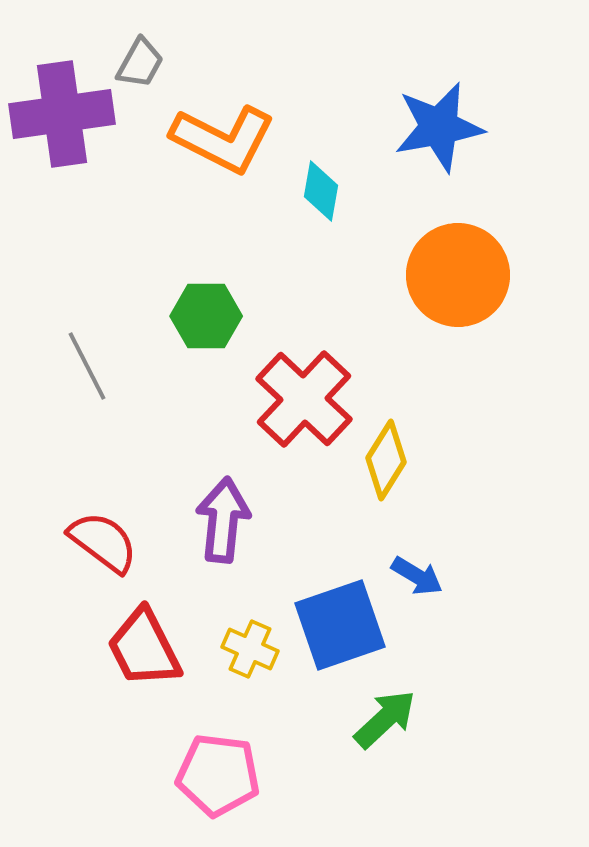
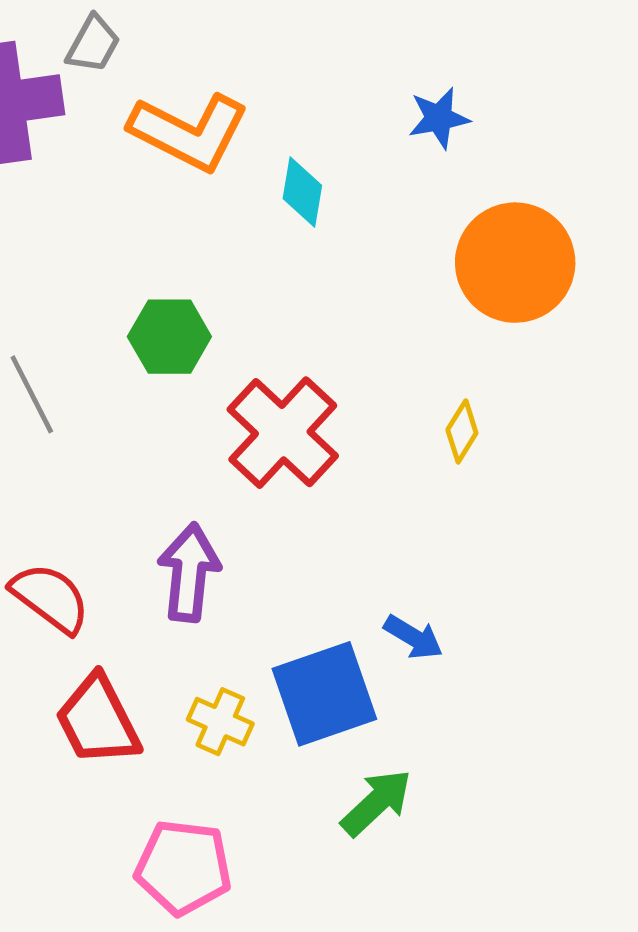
blue star: (439, 127) -> (439, 118), size x0.6
orange circle: (458, 275) -> (515, 263), moved
yellow diamond: (386, 460) -> (462, 431), moved, size x0.7

